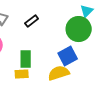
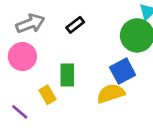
yellow rectangle: (22, 74) -> (47, 95), moved, turned 64

